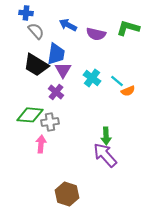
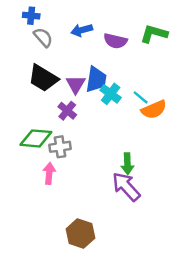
blue arrow: (68, 25) -> (82, 30), turned -42
blue trapezoid: (56, 54) -> (96, 79), moved
orange semicircle: (128, 91) -> (154, 110), size x1.5

